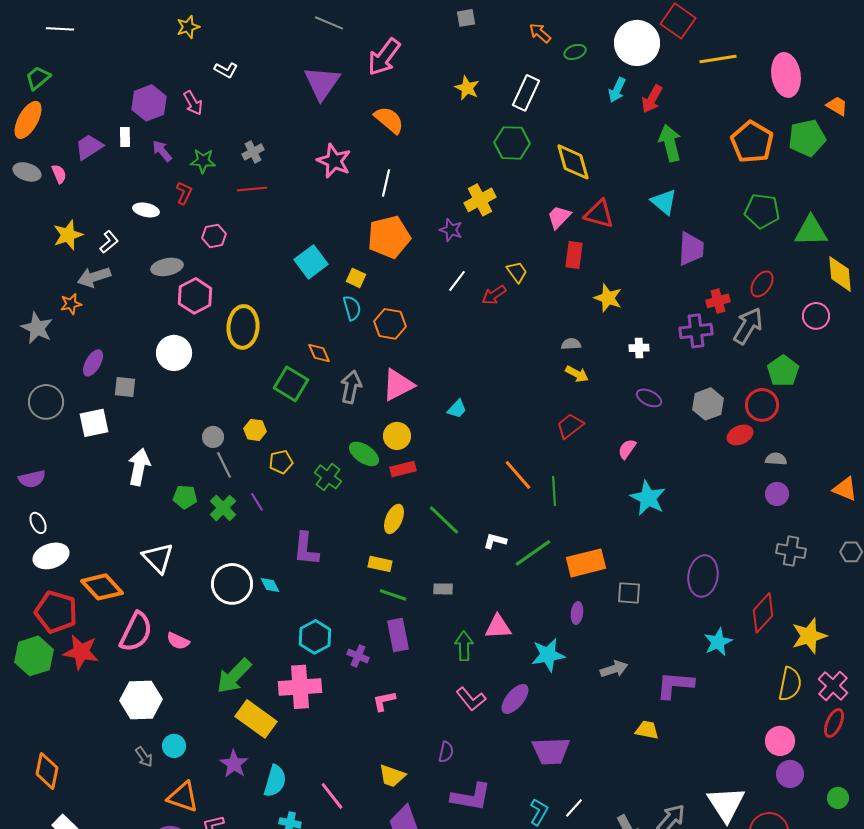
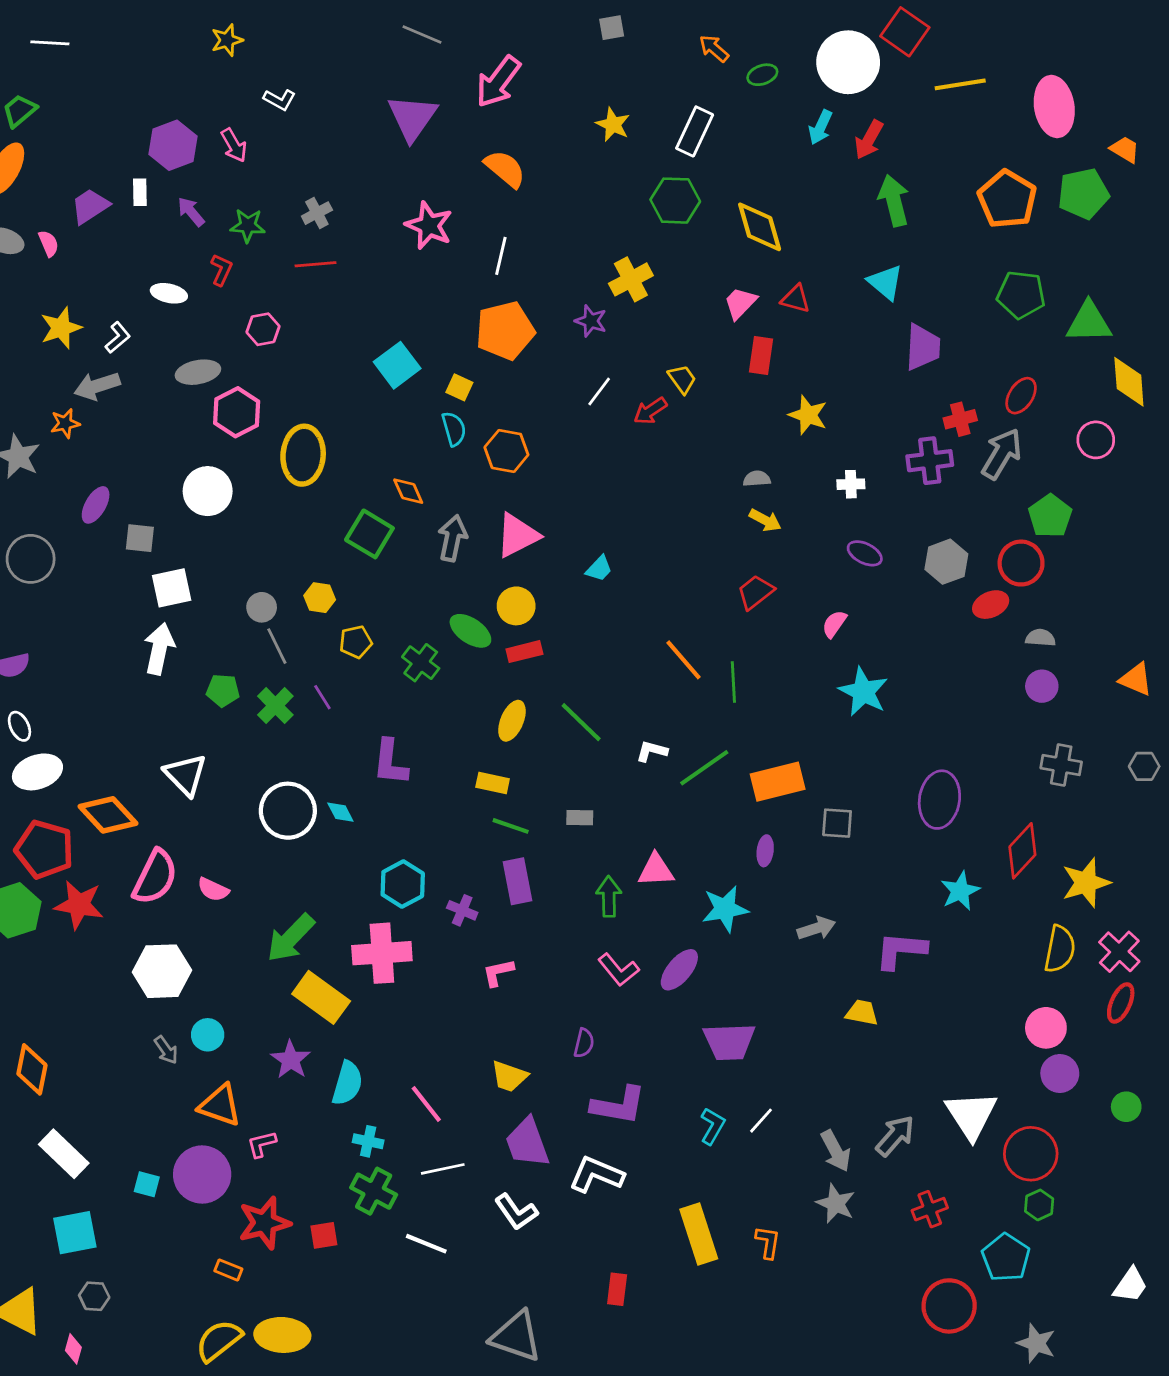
red triangle: (599, 214) -> (796, 299), size x0.7
white square: (94, 423) -> (172, 588), moved

